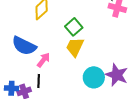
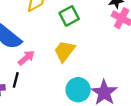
green square: (74, 27) -> (69, 16), moved

